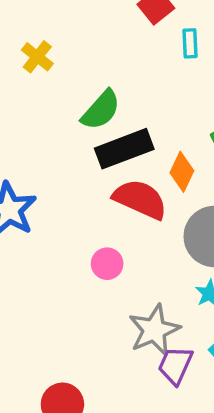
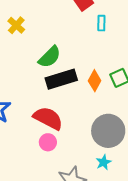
orange diamond: (182, 172) -> (95, 81), moved
red semicircle: (140, 199) -> (48, 118), moved

